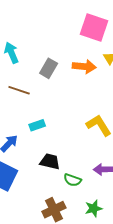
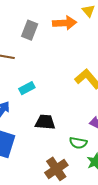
green semicircle: (72, 180) -> (78, 143), moved

